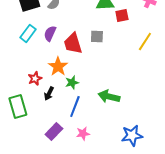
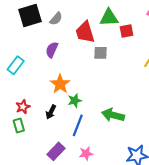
cyan rectangle: (28, 33) -> (16, 65), moved
red trapezoid: (73, 43) -> (85, 32), moved
red star: (35, 78) -> (23, 107), moved
green rectangle: (18, 106) -> (19, 125), size x0.6

